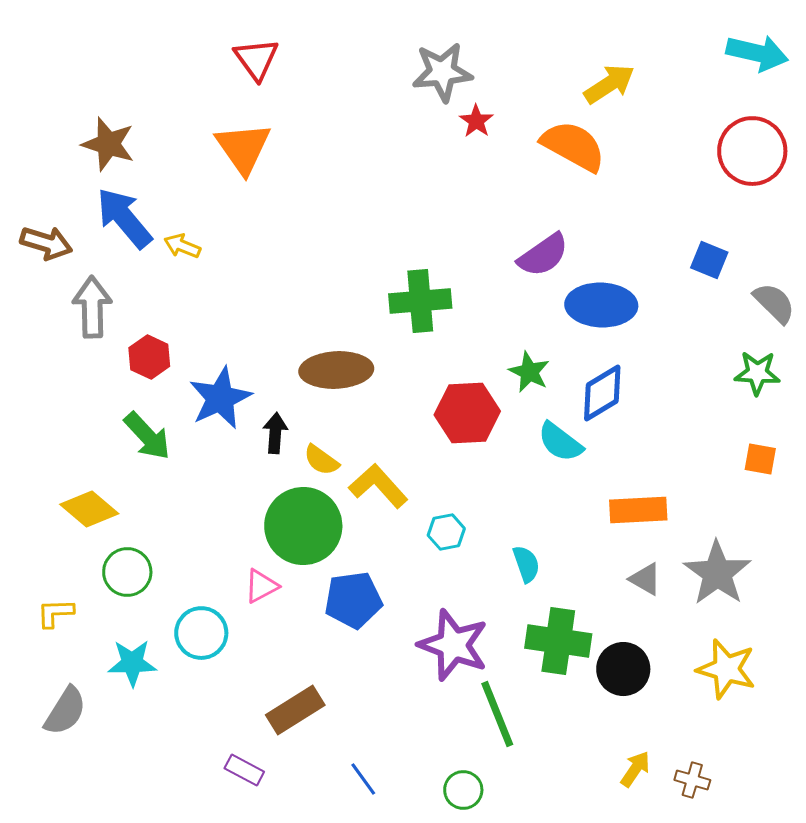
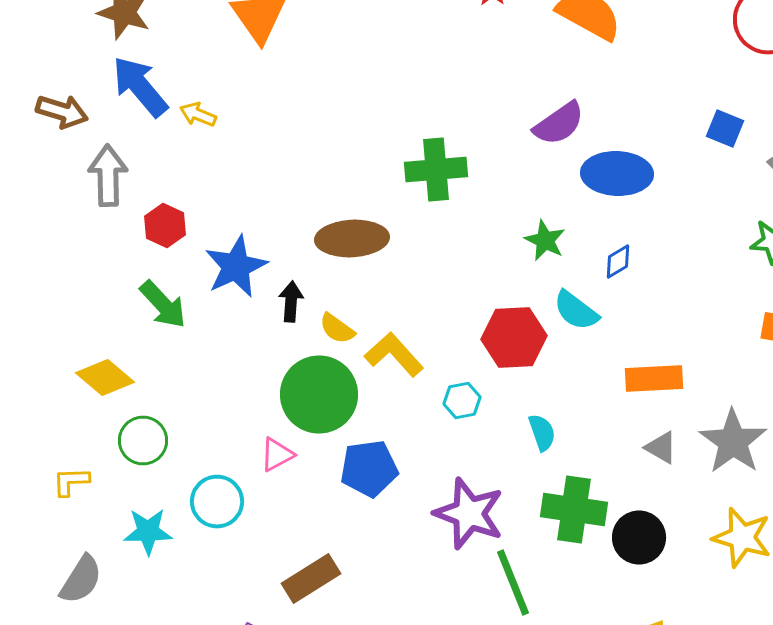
blue diamond: (602, 393) -> (618, 262), size x0.6
red hexagon: (467, 413) -> (514, 338), moved

